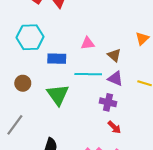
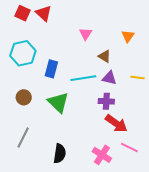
pink triangle: (88, 43) -> (86, 34), moved, turned -40
blue rectangle: (57, 59) -> (51, 69), turned -66
red arrow: (114, 127) -> (116, 124), size x1.6

